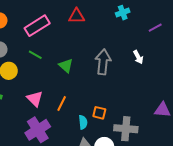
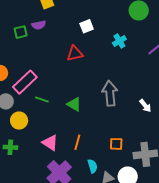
pink rectangle: (37, 26) -> (25, 82), moved
white arrow: (138, 57) -> (145, 106), moved
cyan semicircle: (83, 122) -> (92, 166), moved

